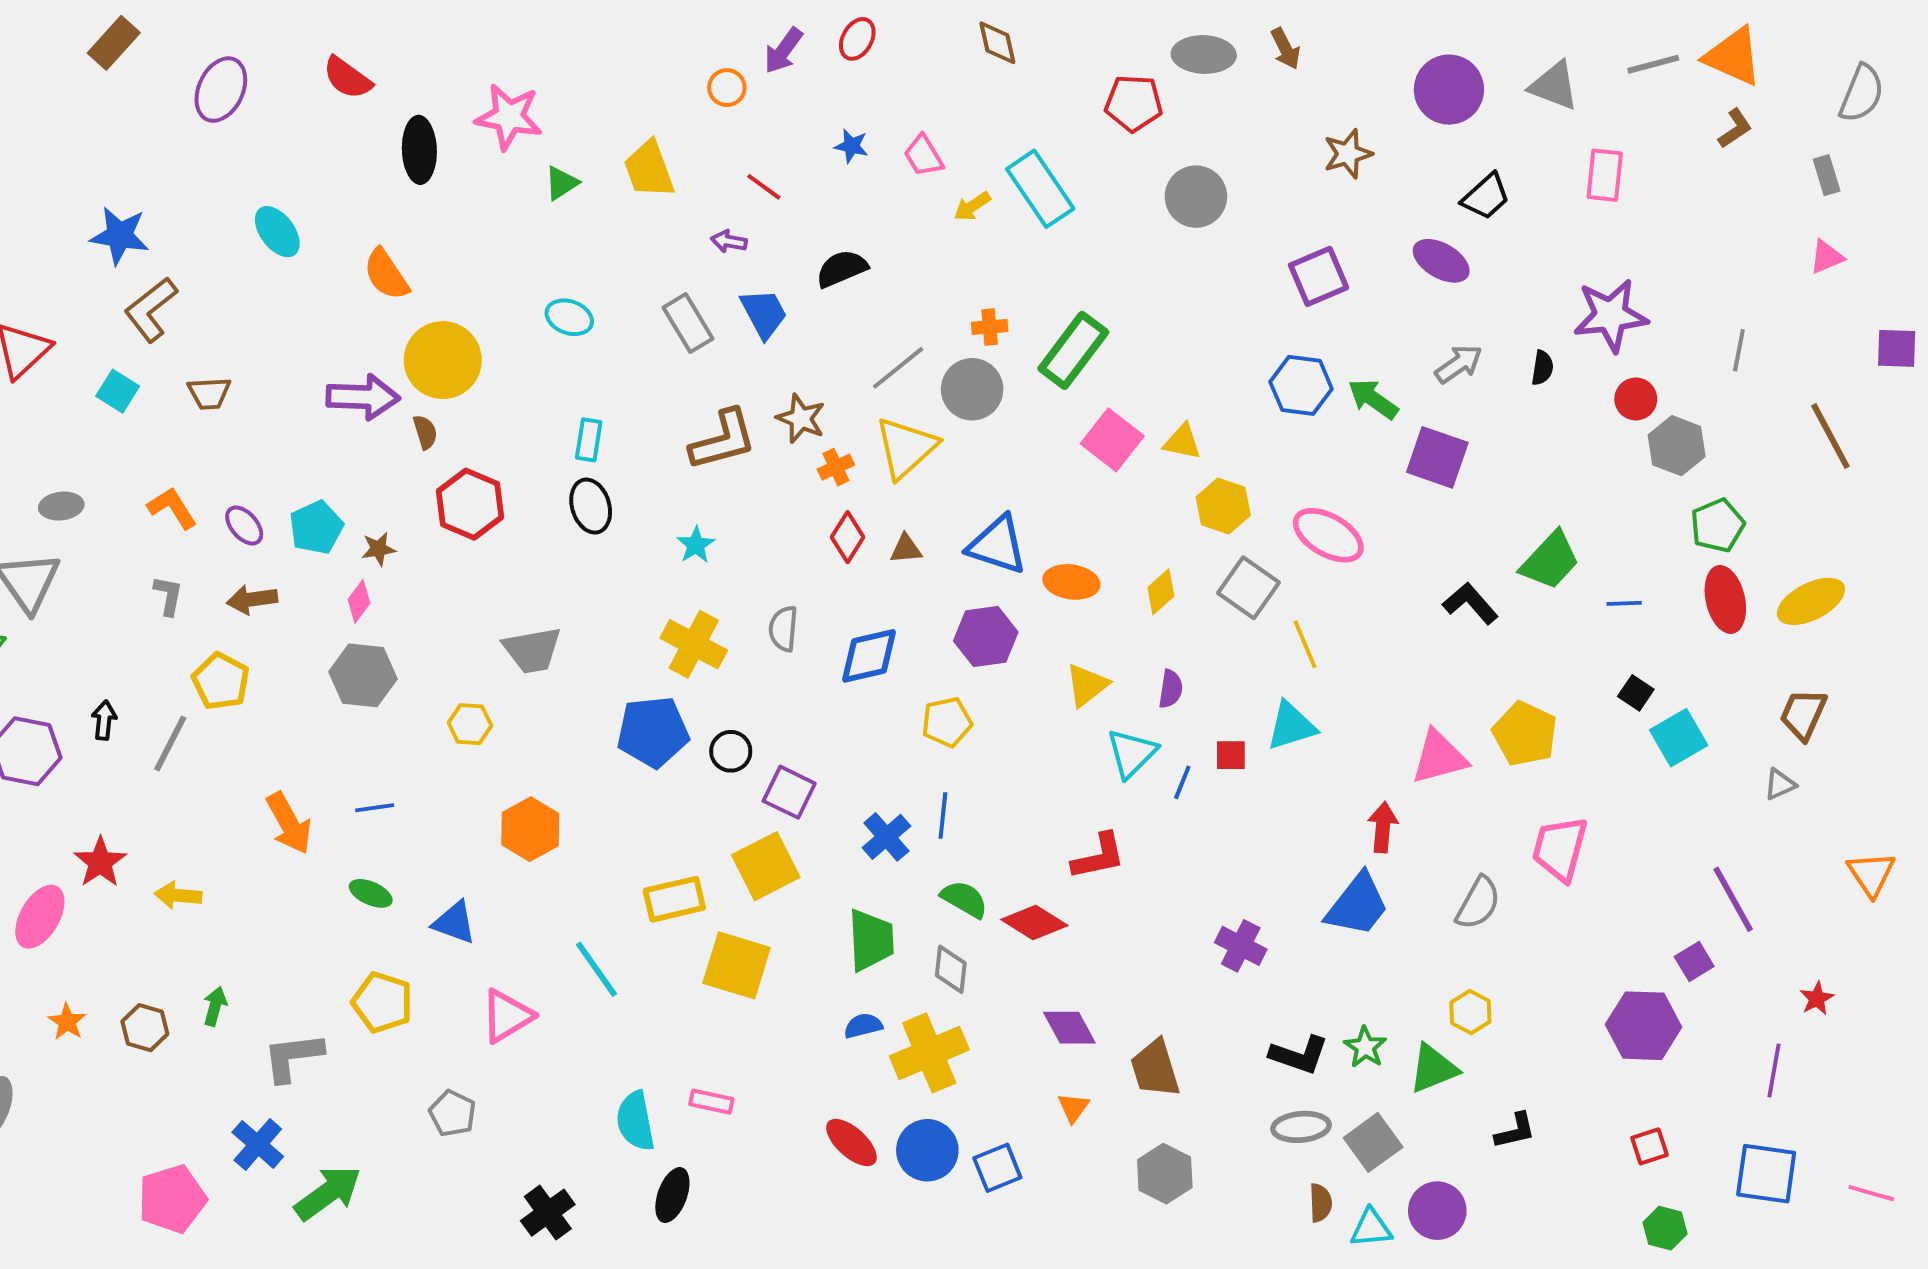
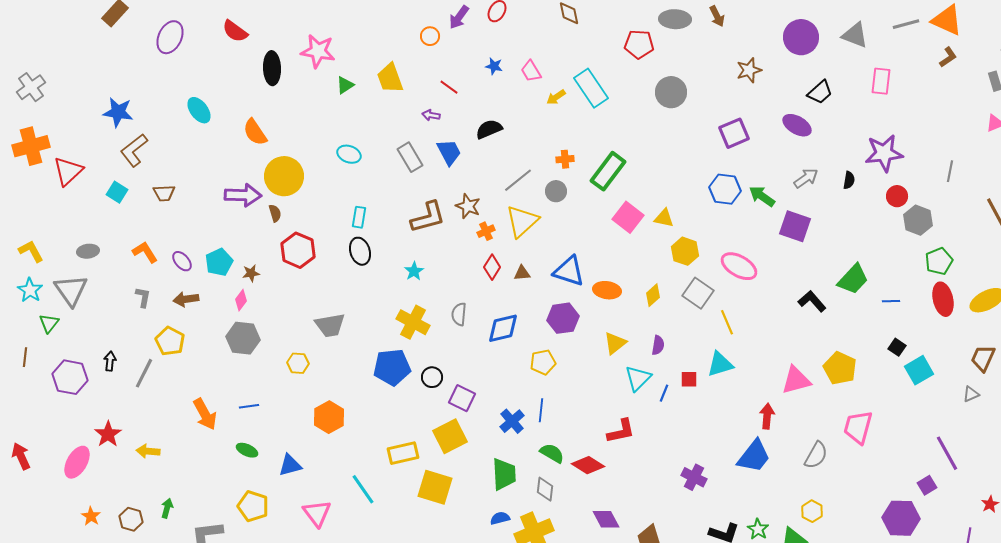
gray circle: (972, 389) -> (556, 191), size x0.7
blue triangle: (454, 923) -> (290, 465), turned -35
pink triangle: (507, 1016) -> (317, 513), turned -36

